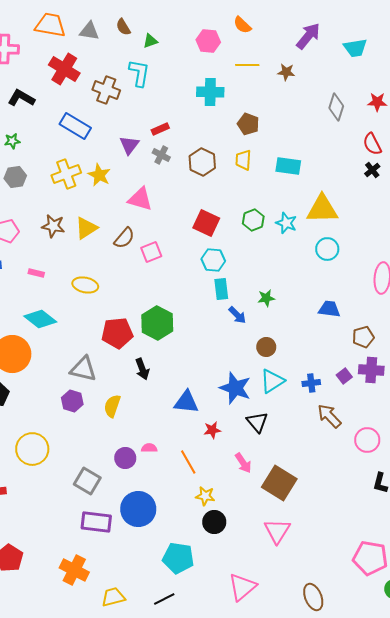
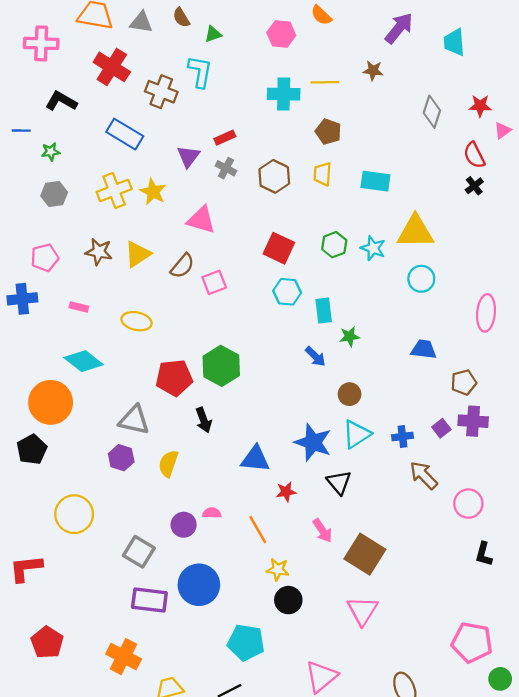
cyan trapezoid: (355, 48) -> (454, 42), turned 95
yellow line: (247, 65) -> (325, 82), moved
cyan rectangle: (221, 289) -> (324, 311), moved

